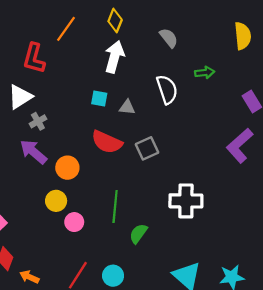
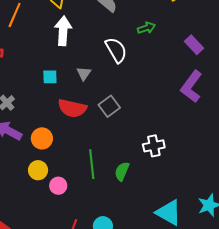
cyan square: (99, 99) -> (50, 77), moved
gray triangle: (127, 107) -> (84, 73), turned -49
white cross: (186, 201) -> (154, 146), size x0.7
green semicircle: (138, 234) -> (122, 171), moved

